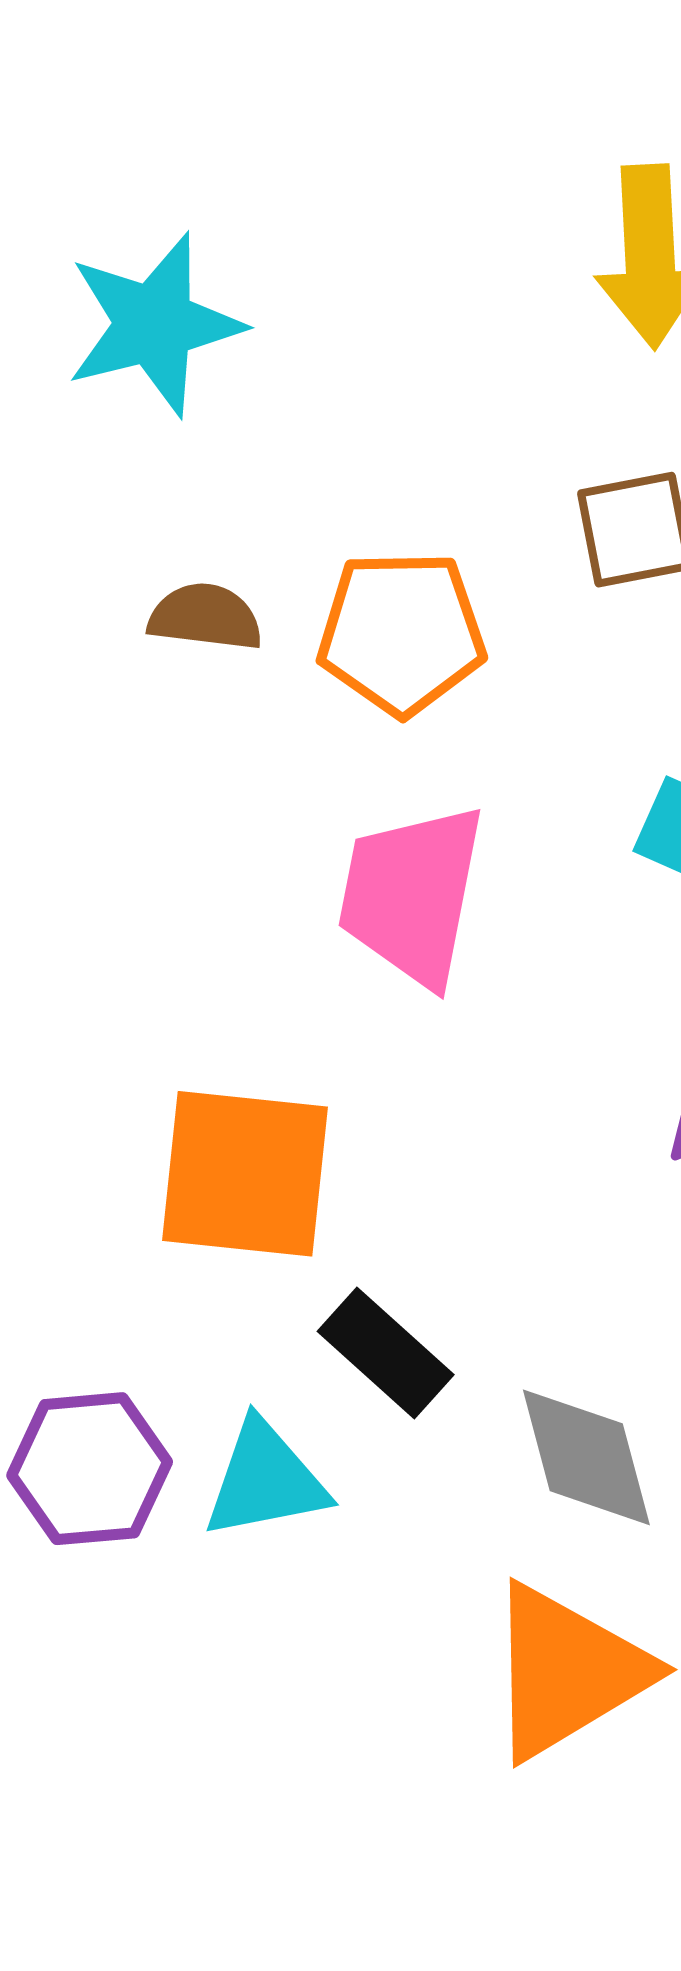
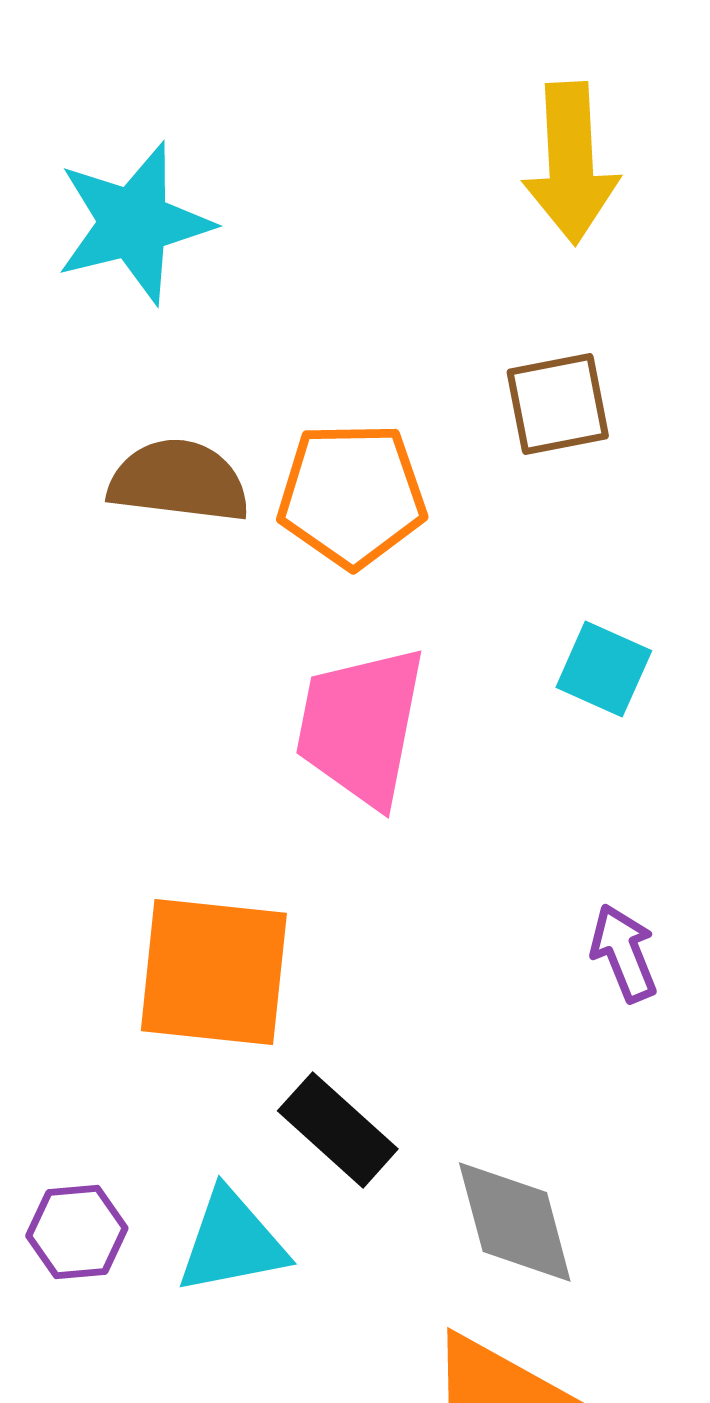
brown semicircle: (205, 617) -> (179, 481), size x1.4
purple hexagon: (90, 1469) -> (77, 1232), size x0.7

